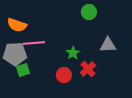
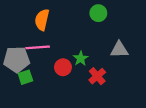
orange semicircle: (17, 25) -> (42, 20), moved, turned 84
red circle: (64, 75) -> (63, 67), moved

